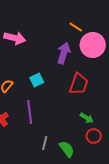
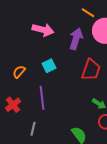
pink arrow: (15, 38) -> (43, 30), moved
gray line: (45, 143) -> (33, 129), moved

